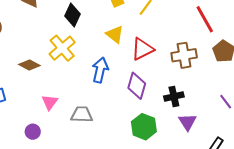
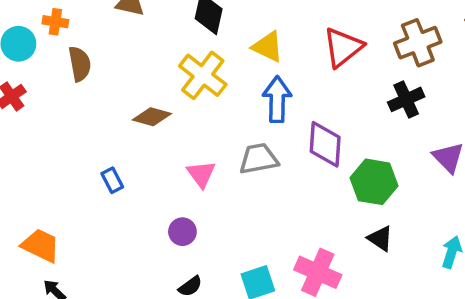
yellow triangle: (115, 34) -> (268, 47), moved
purple diamond: (137, 86) -> (325, 144), moved
black cross: (174, 97) -> (406, 99), moved
gray trapezoid: (82, 114) -> (259, 159), moved

